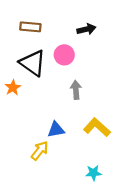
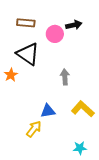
pink circle: (64, 55) -> (55, 34), moved

